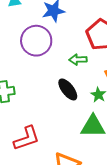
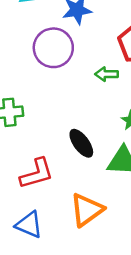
black ellipse: (68, 89) -> (81, 143), moved

